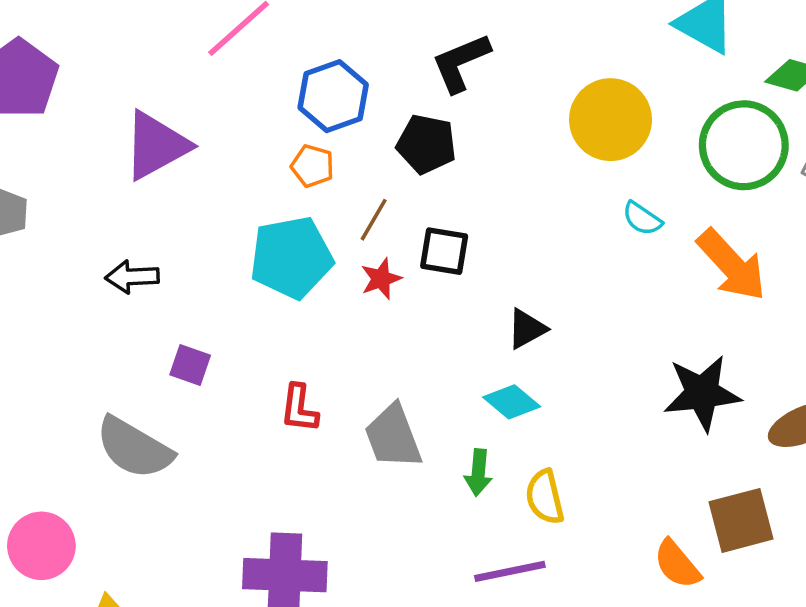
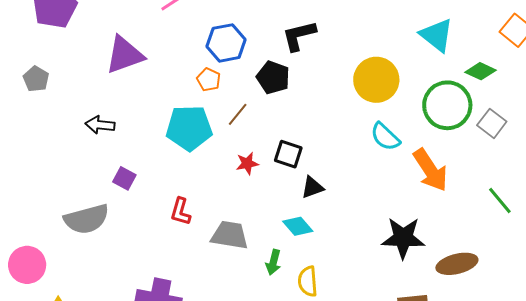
cyan semicircle: (642, 219) -> (385, 137), size x1.4
black square: (444, 251) -> (288, 154), moved
red star: (381, 279) -> (247, 163), moved
gray trapezoid: (393, 437) -> (230, 235), turned 111
gray semicircle: (134, 448) -> (86, 219), turned -54

